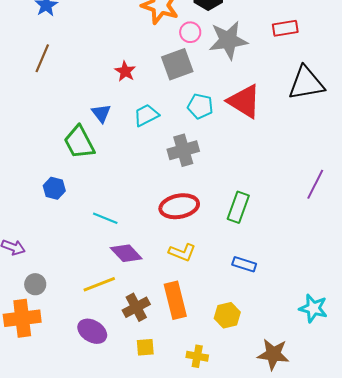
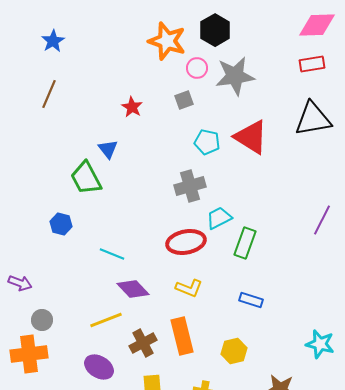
red rectangle: (285, 28) -> (312, 64), moved
gray square: (177, 64) -> (184, 100), size x0.6
cyan trapezoid: (146, 115) -> (219, 218), moved

